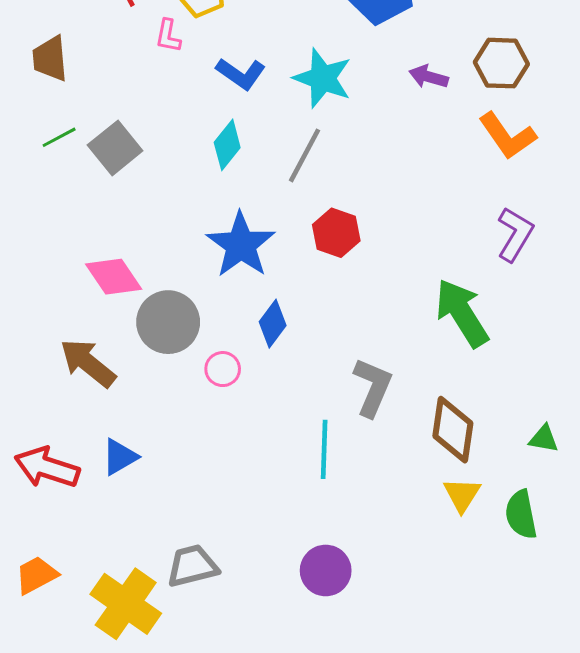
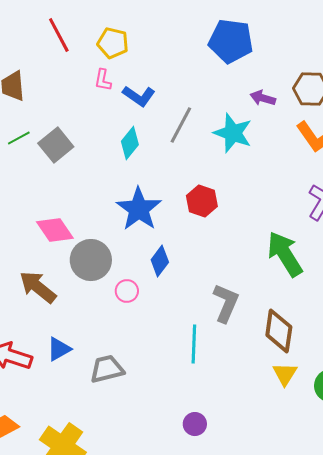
pink L-shape: (168, 36) -> (103, 80), moved
cyan star: (323, 78) -> (233, 133), moved
gray line: (304, 155) -> (181, 125), moved
gray trapezoid: (192, 566) -> (107, 369), moved
purple circle: (326, 570) -> (195, 424), size x0.7

